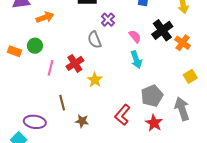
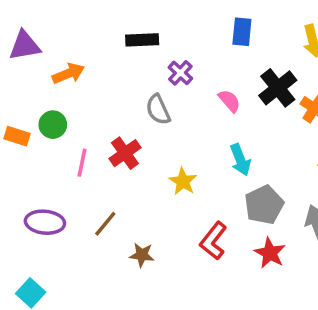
cyan arrow: (136, 60) -> (240, 160), moved
yellow star: (95, 80) -> (183, 181), moved
brown line: (62, 103) -> (105, 224), turned 56
purple ellipse: (35, 122) -> (45, 222), moved

